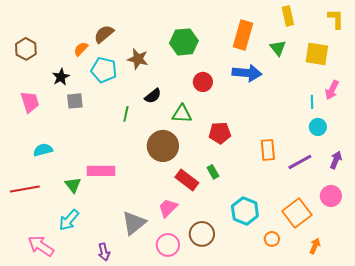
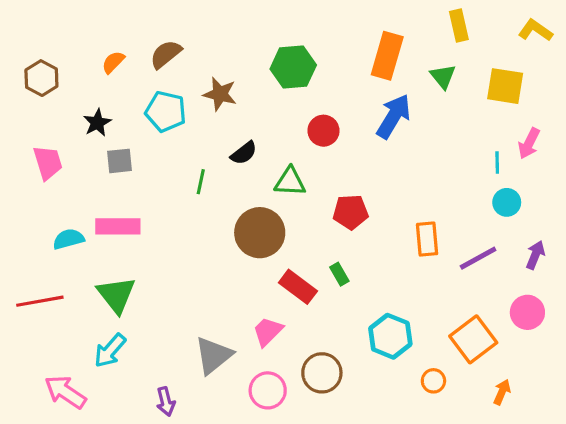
yellow L-shape: (336, 19) -> (535, 30), turned -55
orange semicircle: (81, 49) -> (113, 62), moved
blue arrow: (247, 73) -> (394, 116), turned -64
pink rectangle: (101, 171) -> (118, 226), moved
green triangle: (73, 185) -> (116, 295), size x1.5

